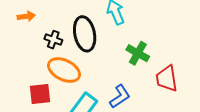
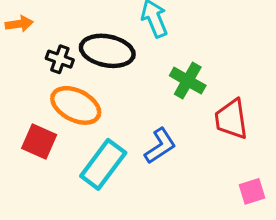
black ellipse: (85, 34) -> (107, 51), turned -68
red square: (40, 94) -> (39, 142), turned 30

